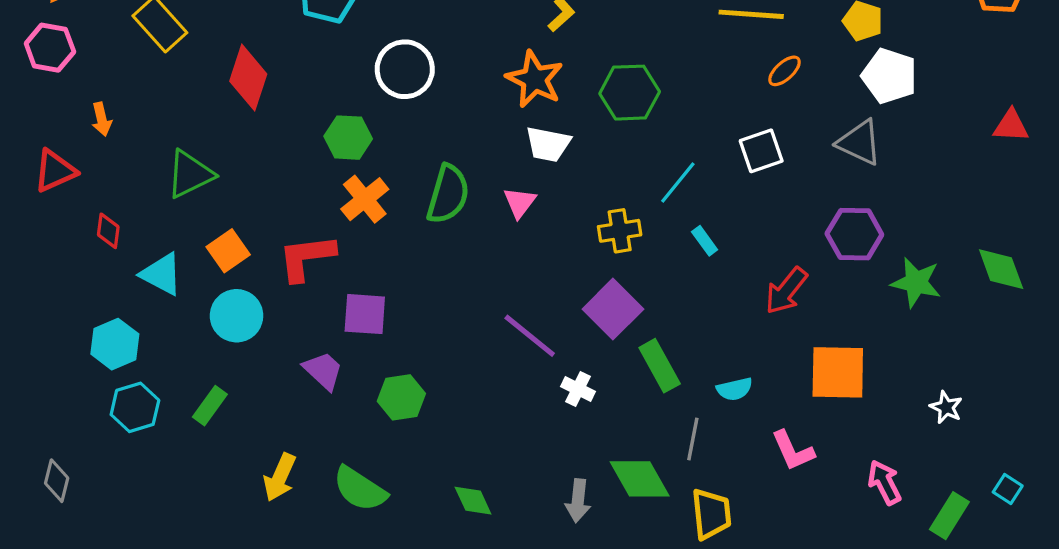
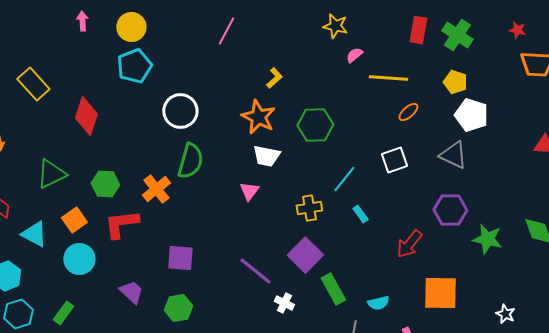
green hexagon: (348, 138) -> (105, 184), moved
green semicircle: (448, 194) -> (190, 161), moved
purple square: (365, 314) -> (180, 258), moved

